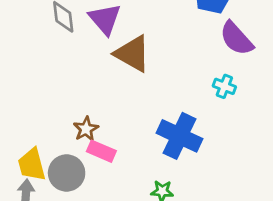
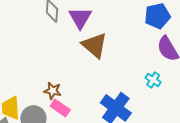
brown star: (86, 129) -> (53, 91), turned 30

